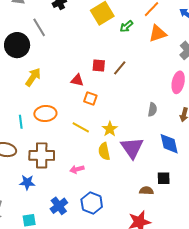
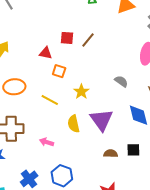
gray semicircle: (152, 110) -> (121, 81), turned -64
yellow star: (110, 129) -> (81, 92), moved
pink arrow: (77, 169) -> (47, 142), turned 32
brown semicircle: (146, 191) -> (111, 154), moved

